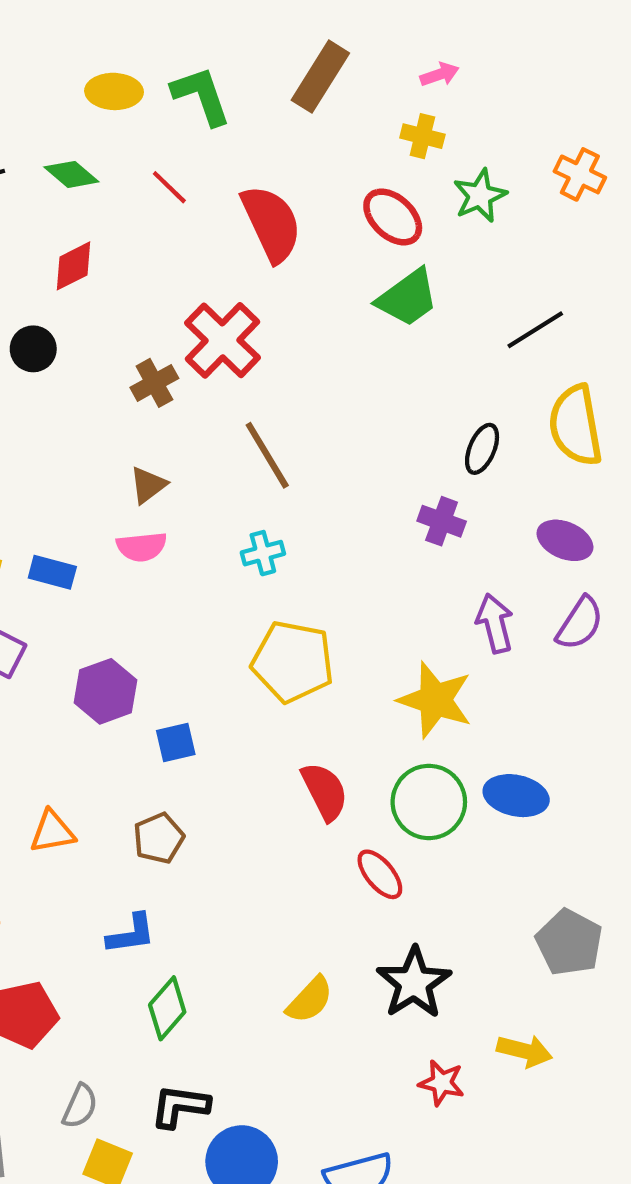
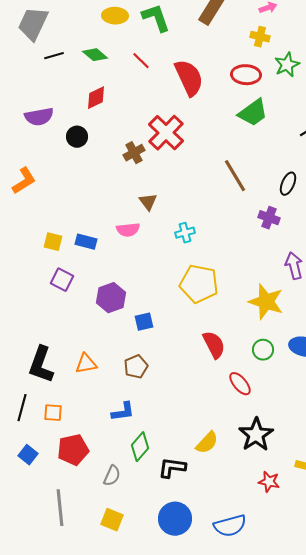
red ellipse: (393, 217) -> (246, 75), turned -40
brown line: (267, 455) -> (235, 176), moved
brown triangle: (148, 485) -> (148, 202), moved, turned -30
green circle: (429, 802) -> (263, 350), size x0.6
gray semicircle: (80, 1106) -> (112, 476), moved
black L-shape: (180, 1106) -> (172, 468), moved

